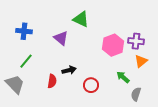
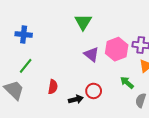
green triangle: (81, 19) -> (83, 22), turned 36
purple triangle: (61, 38) -> (92, 54), moved
black arrow: (69, 70) -> (76, 99), moved

